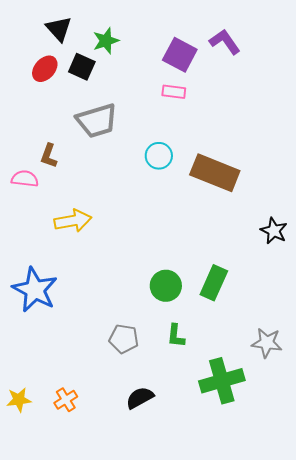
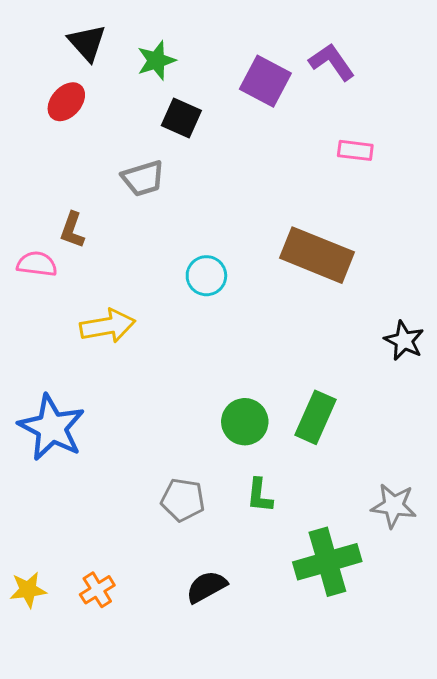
black square: (82, 67) -> (181, 118), moved
pink rectangle: (174, 92) -> (355, 150), moved
gray trapezoid: (97, 121) -> (143, 178), size x0.7
cyan circle: (159, 156) -> (206, 276), moved

